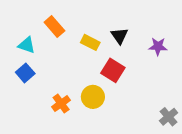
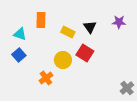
orange rectangle: (54, 27) -> (41, 20), turned 42
purple star: (158, 46) -> (119, 22), moved
yellow circle: (93, 97) -> (63, 60), moved

